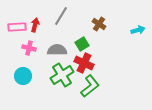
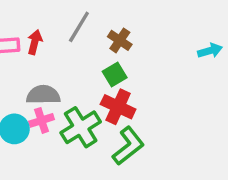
brown cross: (99, 24) -> (120, 40), moved
pink cross: (29, 48) -> (42, 120), moved, turned -32
gray semicircle: (57, 50) -> (43, 95), moved

